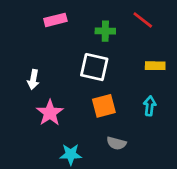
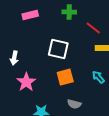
red line: (143, 20) -> (93, 28), moved
green cross: (105, 31) -> (69, 12), moved
cyan arrow: (150, 106) -> (98, 77), turned -48

